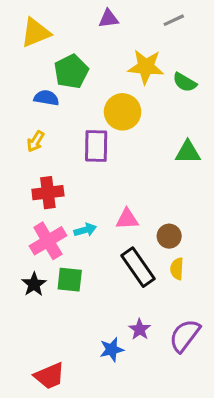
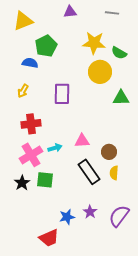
gray line: (174, 20) -> (112, 13), turned 32
yellow circle: (123, 112) -> (100, 72), moved
blue star: (112, 350) -> (67, 217), moved
red trapezoid: (50, 376) -> (49, 238), moved

